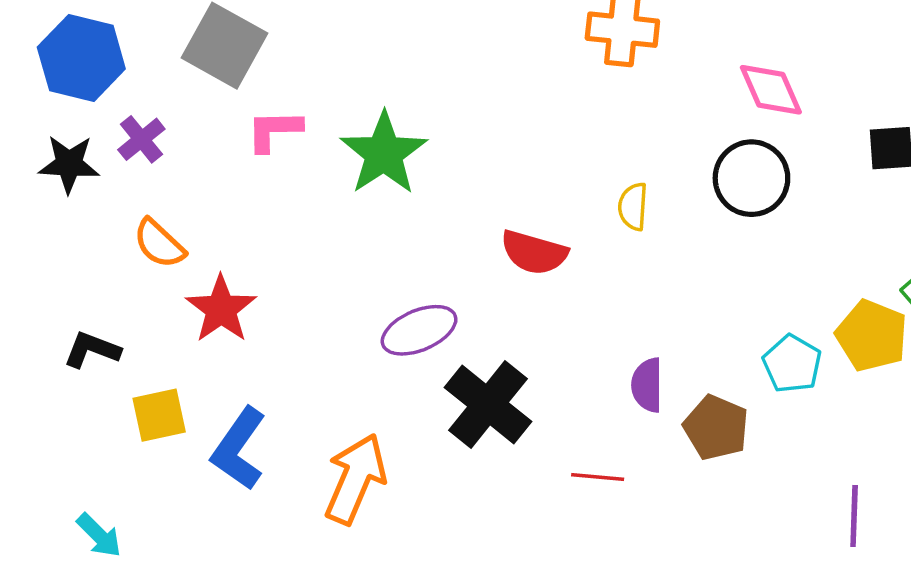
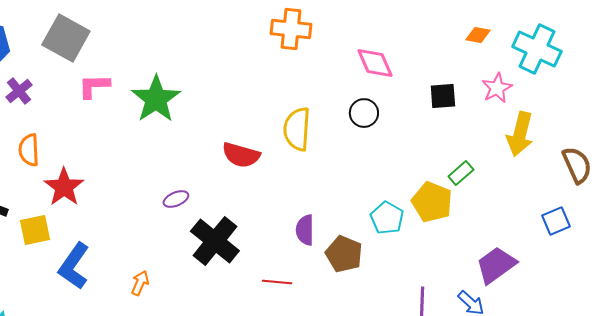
black circle: (751, 178) -> (364, 113), size x0.7
yellow semicircle: (633, 206) -> (297, 129), size x1.6
orange semicircle: (159, 244) -> (29, 150), turned 44
purple ellipse: (419, 330) -> (176, 199), size x0.6
yellow square: (159, 415) -> (35, 230), moved
orange arrow: (355, 479) -> (140, 283), size x0.5

